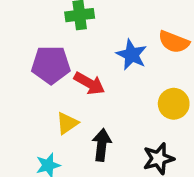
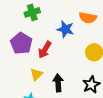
purple pentagon: (51, 65) -> (21, 43), turned -30
red arrow: (89, 83) -> (45, 50), turned 102

